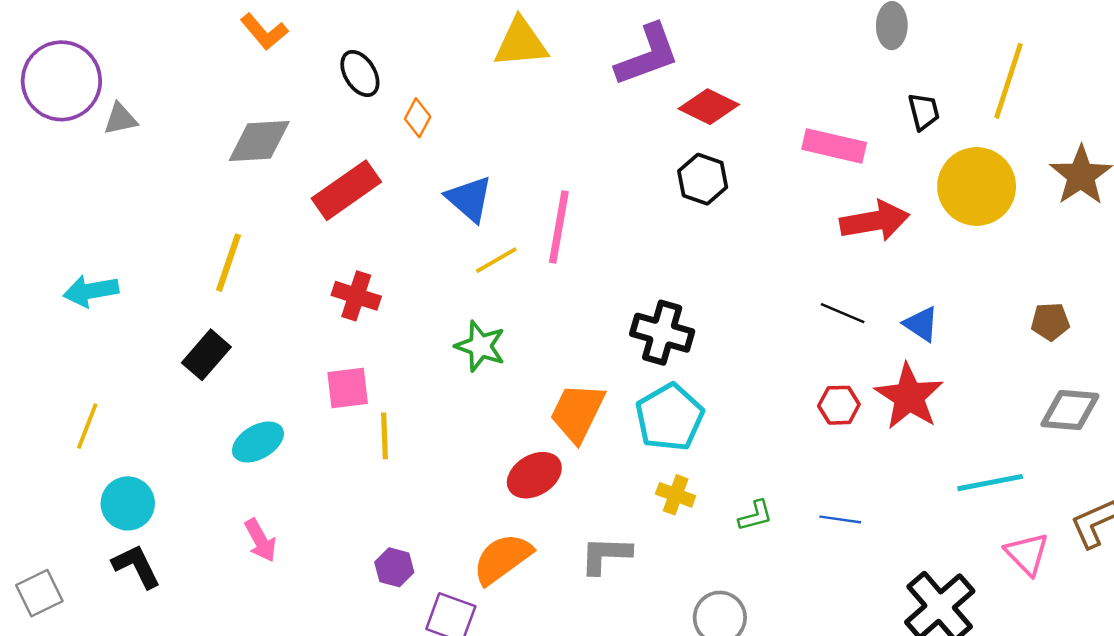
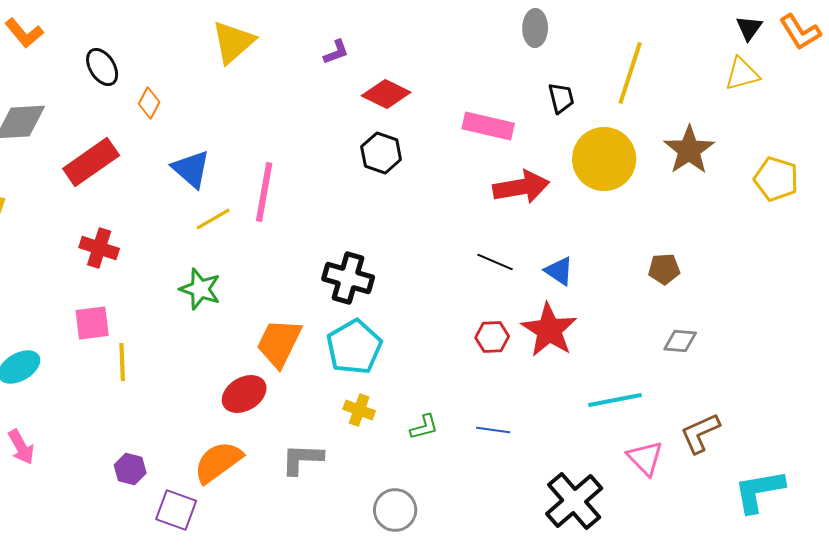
yellow triangle: (521, 43) -> (233, 42), turned -36
purple L-shape: (647, 55) -> (336, 52), size x0.5
gray diamond: (1070, 410) -> (680, 341), size x0.7

